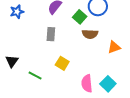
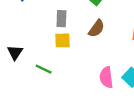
brown semicircle: (90, 34) -> (96, 28), moved, turned -56
yellow square: (62, 63) -> (62, 40), moved, turned -32

